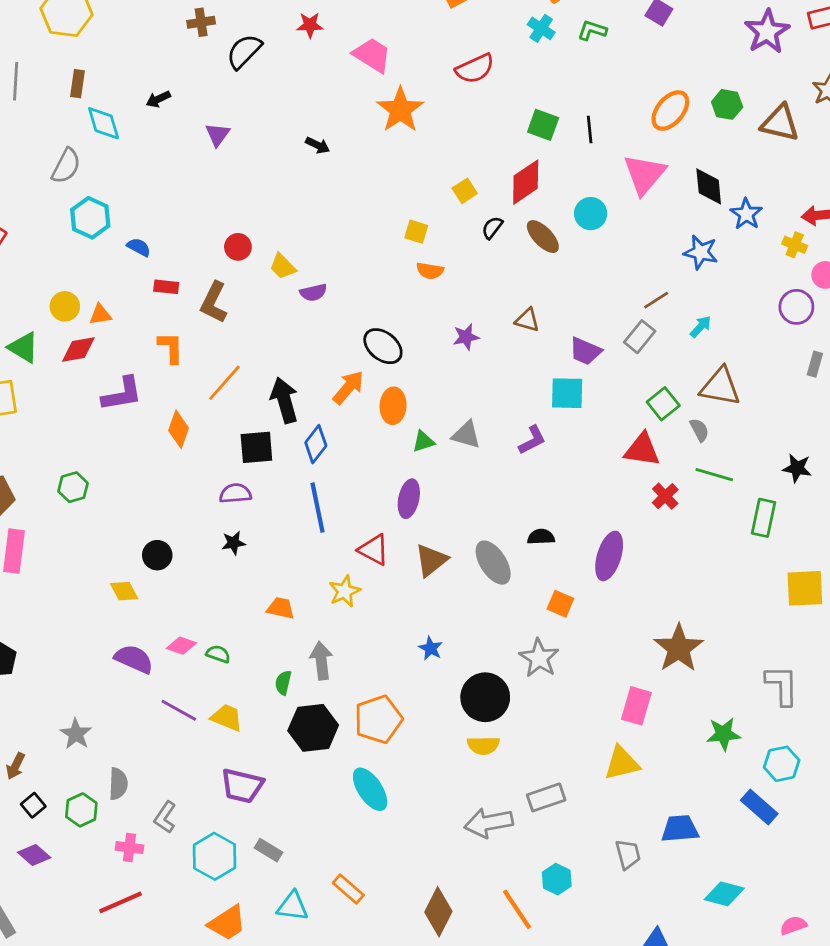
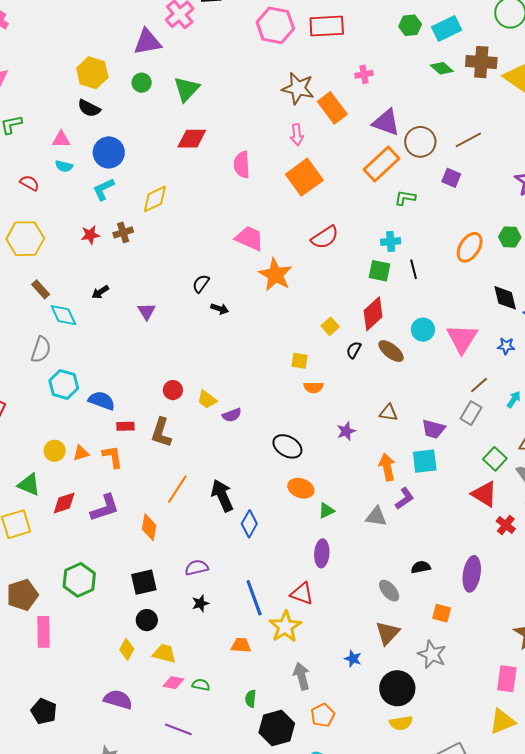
red star: (310, 25) -> (90, 235), moved
cyan cross: (541, 28) -> (391, 242), moved, turned -30
black semicircle: (244, 51) -> (201, 284), moved, size x0.7
brown rectangle: (78, 84) -> (41, 289), turned -42
pink triangle: (644, 174) -> (462, 339), moved
blue semicircle: (139, 247) -> (102, 401), size x1.5
blue star: (701, 252) -> (506, 346), size x0.7
orange L-shape: (171, 348) -> (113, 457), moved
red diamond: (78, 350) -> (64, 503), moved
orange arrow: (348, 388) -> (387, 467), moved, turned -44
orange ellipse: (393, 406) -> (301, 488), turned -65
gray triangle: (466, 435) -> (376, 517), moved
black square: (256, 447) -> (144, 582), moved
red triangle: (642, 450) -> (484, 494), turned 32
green hexagon: (73, 487) -> (79, 580), size x1.5
blue line: (318, 508) -> (254, 598), moved
brown triangle: (431, 560) -> (387, 633), moved
gray ellipse: (493, 563) -> (389, 591), size x0.7
yellow diamond: (124, 591) -> (127, 649), turned 65
yellow star: (345, 591) -> (285, 627), size x1.4
purple semicircle: (134, 659) -> (118, 700), moved
gray arrow: (321, 661) -> (302, 676), moved
yellow trapezoid: (227, 718) -> (164, 653), moved
orange pentagon: (378, 719) -> (323, 715), size x0.7

